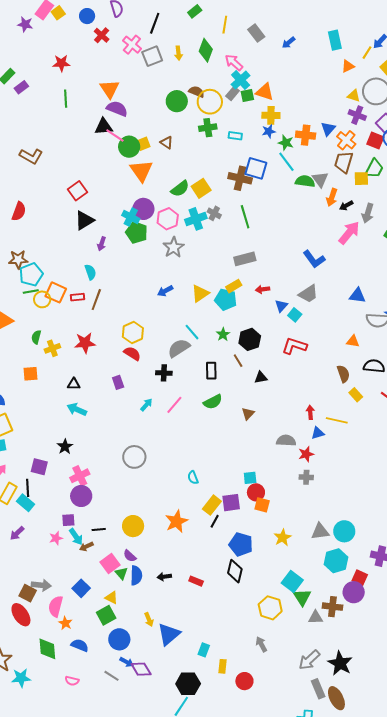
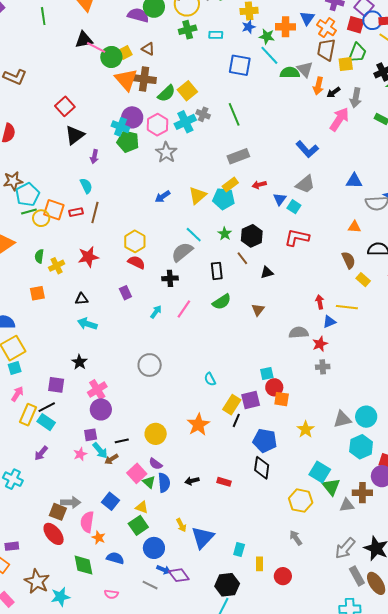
purple semicircle: (117, 109) -> (138, 15), moved
brown cross: (240, 178) -> (144, 79), moved
black line: (28, 488) -> (47, 407), turned 72

